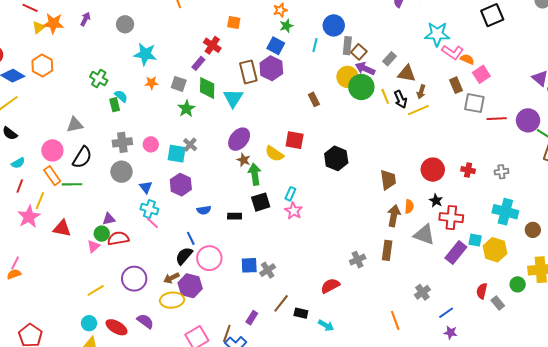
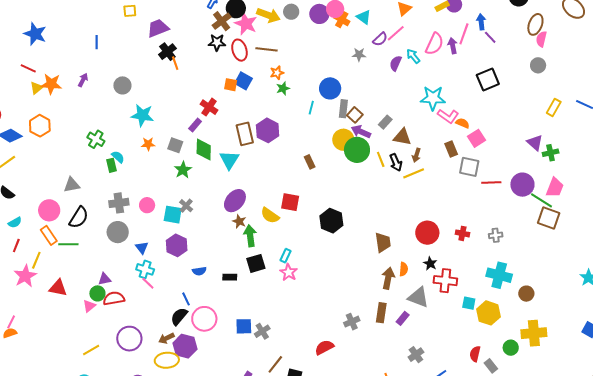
blue square: (276, 46) -> (243, 81), moved
purple rectangle: (456, 253) -> (403, 318), moved, size x0.6

